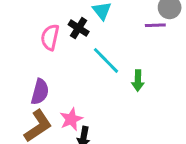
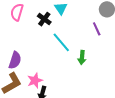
purple line: (155, 25) -> (97, 29), moved, turned 64
pink semicircle: (50, 37) -> (17, 12), moved

